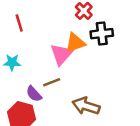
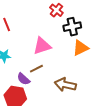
orange triangle: (75, 43) -> (81, 48), moved
pink triangle: (61, 54) -> (42, 46), turned 36

